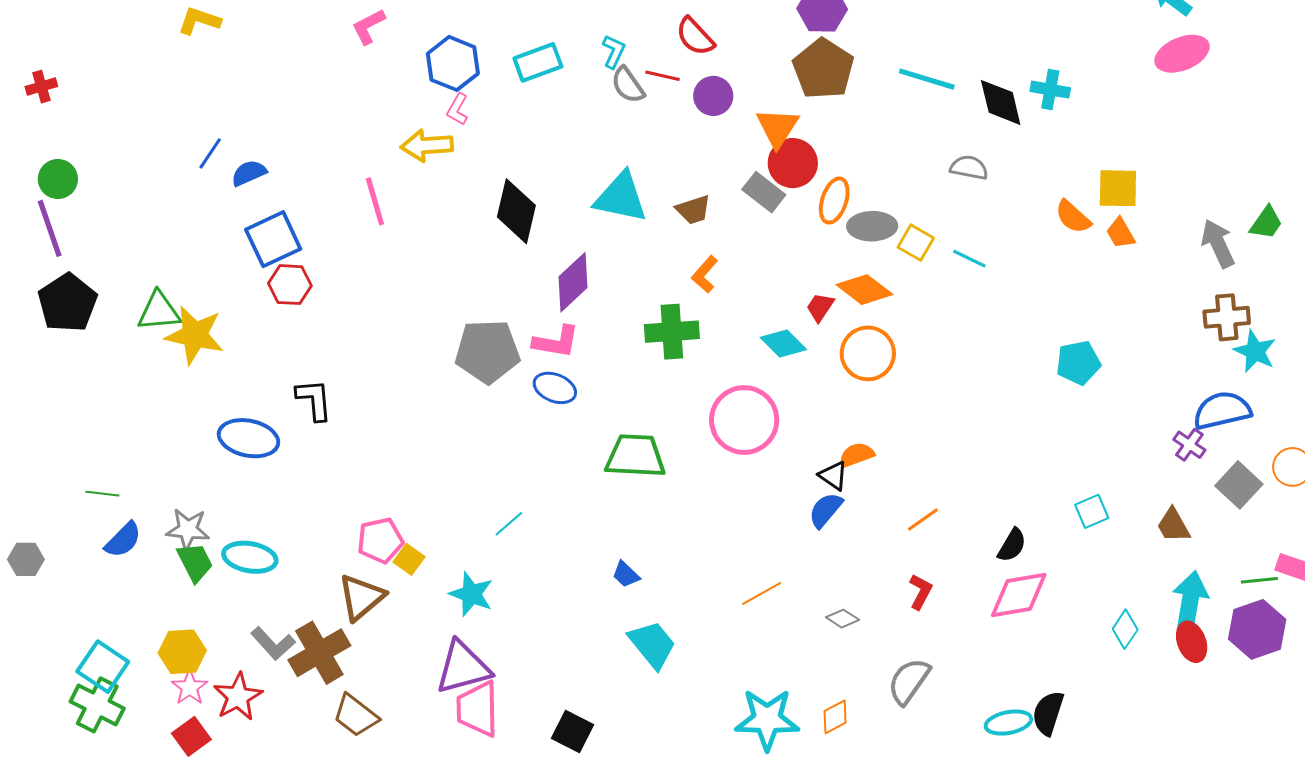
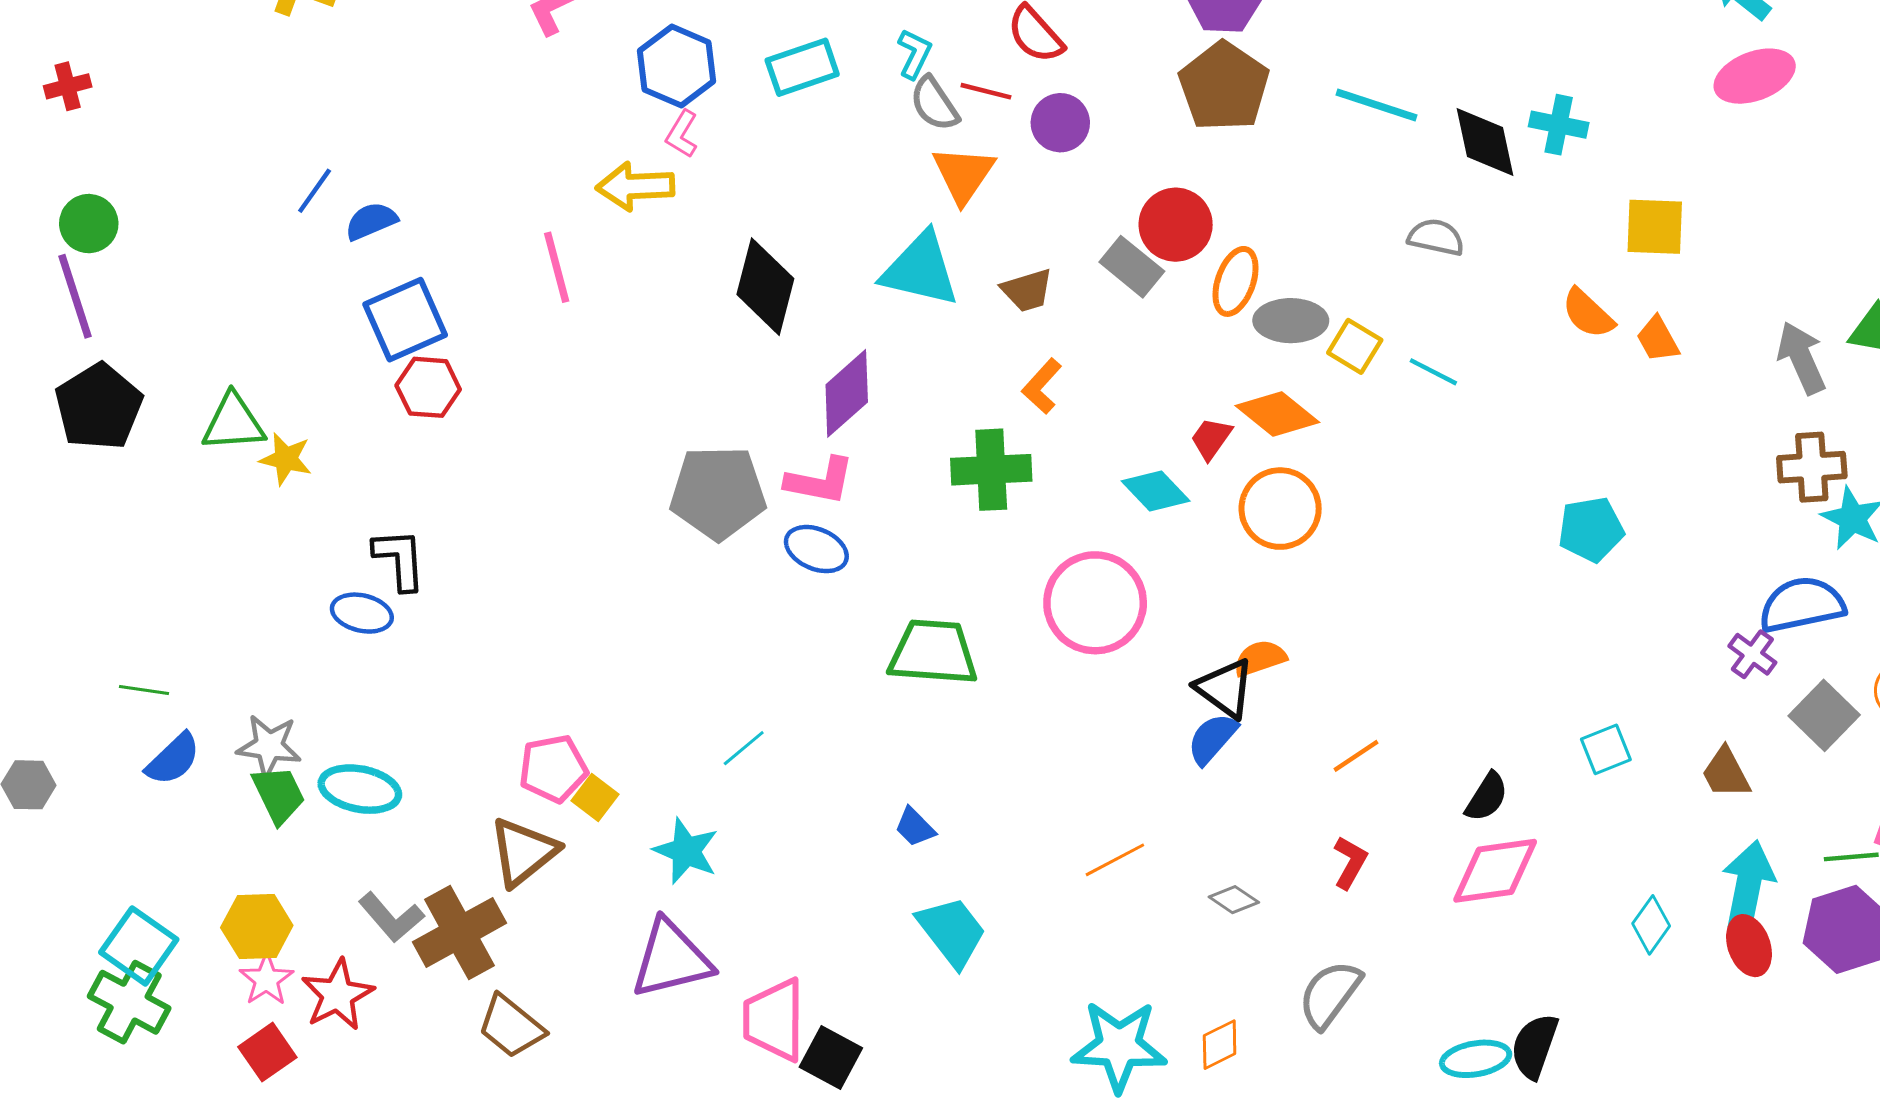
orange triangle: (777, 128) -> (963, 174), moved
yellow square: (1118, 188) -> (1655, 227), moved
yellow star: (195, 335) -> (286, 459), size x0.6
black L-shape: (314, 400) -> (400, 559), moved
blue ellipse: (248, 438) -> (362, 613), size x0.7
black triangle: (833, 476) -> (1225, 688), size x1.4
pink trapezoid: (478, 709) -> (774, 1020), moved

